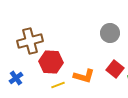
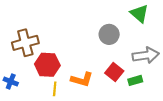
blue cross: (16, 78) -> (11, 82), turned -32
yellow line: (58, 85) -> (55, 89), turned -64

